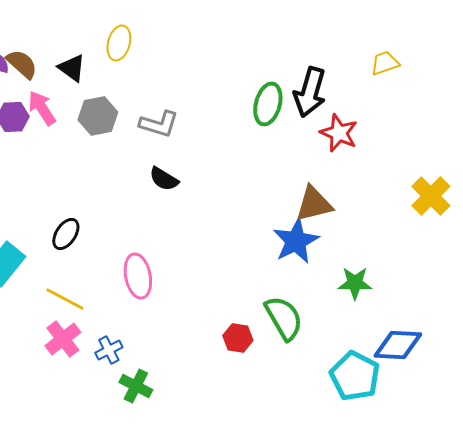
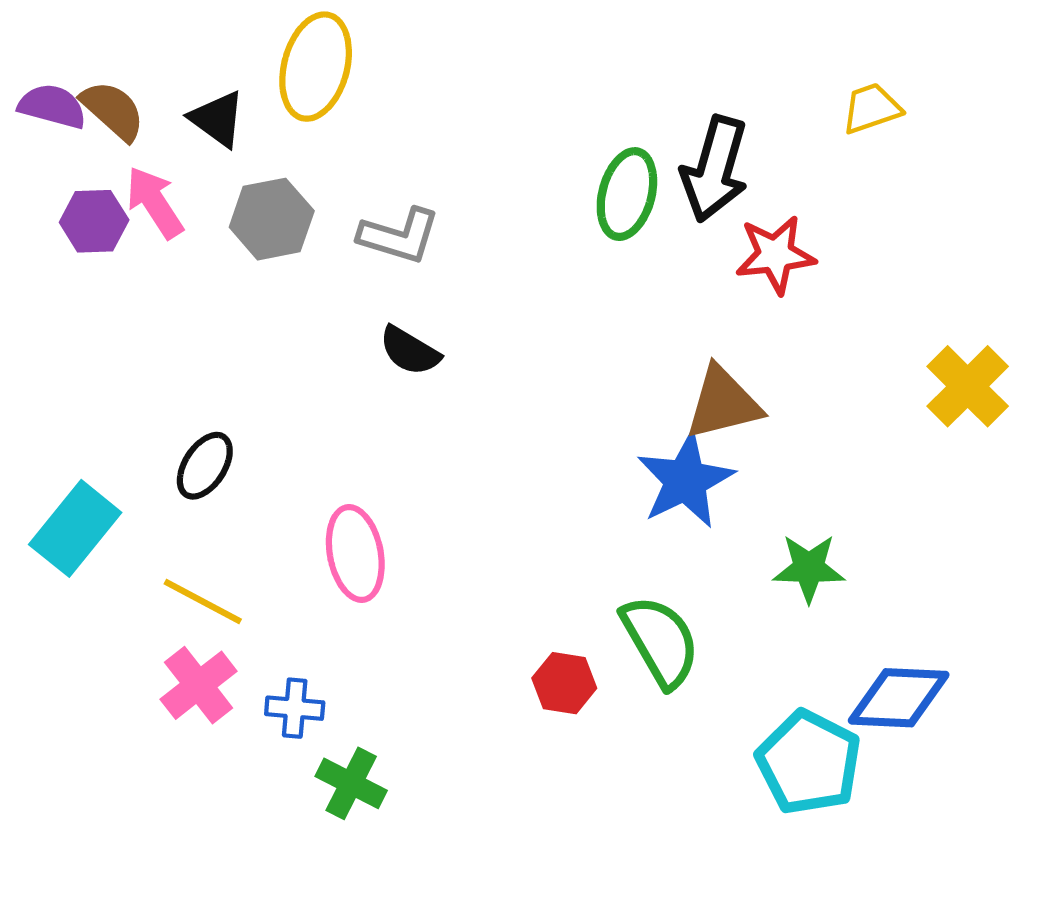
yellow ellipse: (119, 43) -> (316, 67), size x1.4
red star: (339, 133) -> (775, 255), turned -30
blue cross: (109, 350) -> (295, 708), turned 32

